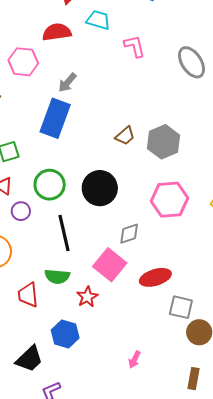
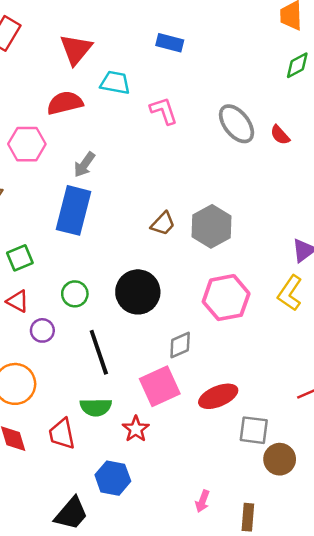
green circle: (50, 185) -> (75, 294), size x0.7
pink square: (110, 265) -> (160, 386), turned 32
brown rectangle: (194, 379) -> (248, 517), moved

